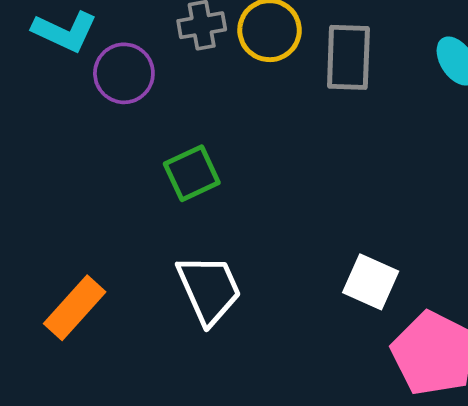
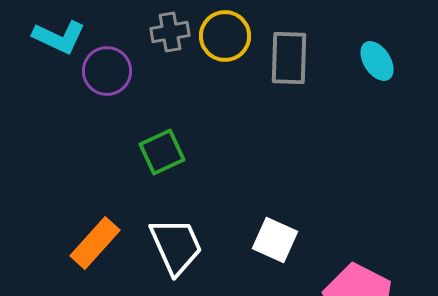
white square: (371, 282) -> (275, 240), moved
orange rectangle: (75, 308) -> (95, 243), moved

